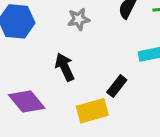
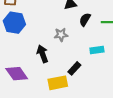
gray star: (79, 19) -> (61, 35), moved

